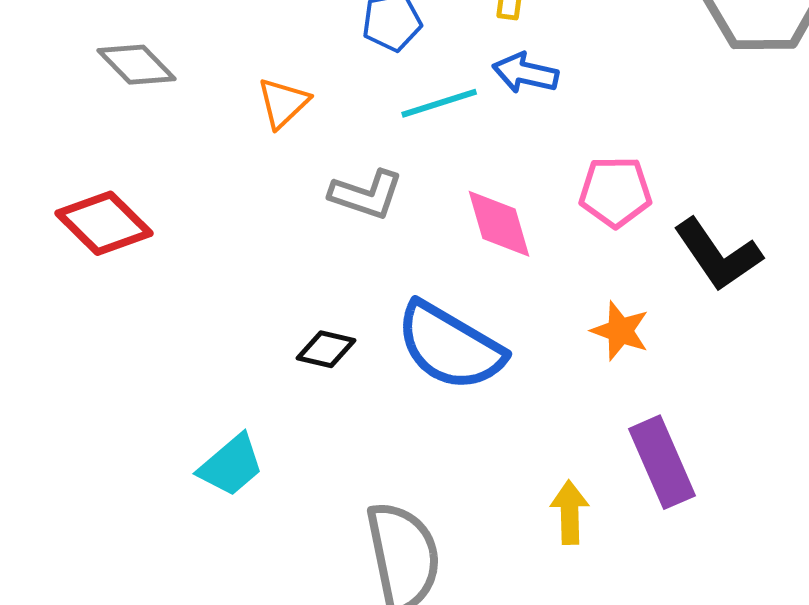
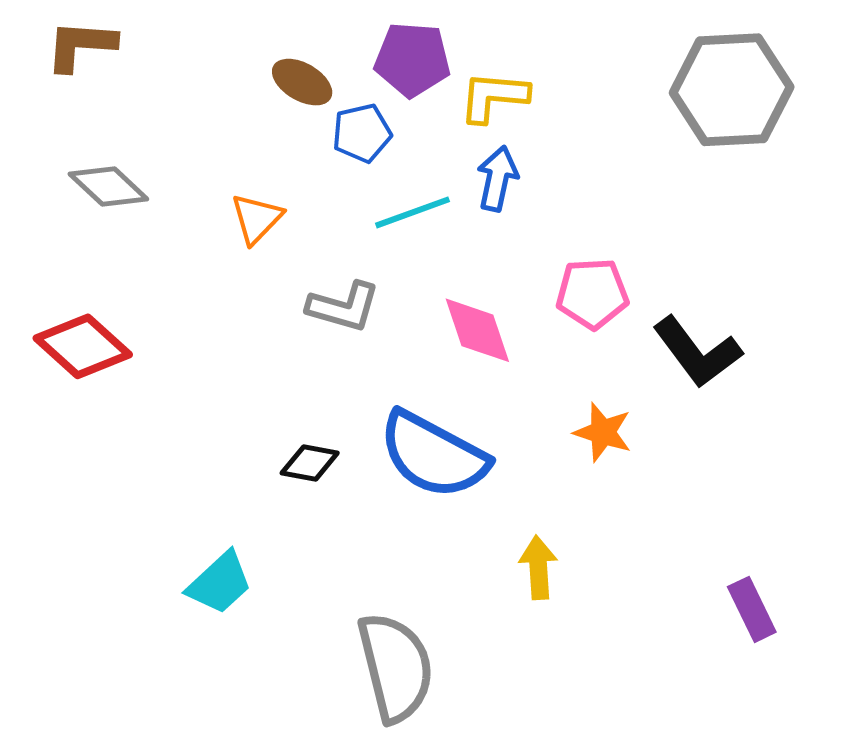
blue arrow: (525, 73) -> (497, 179), turned 92
purple rectangle: (662, 462) -> (752, 609), moved, size x0.7
yellow arrow: (570, 512) -> (538, 567), moved

